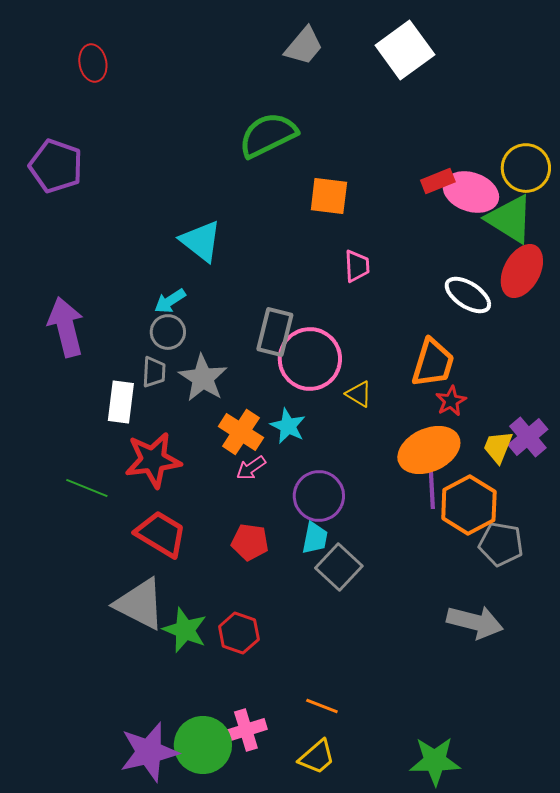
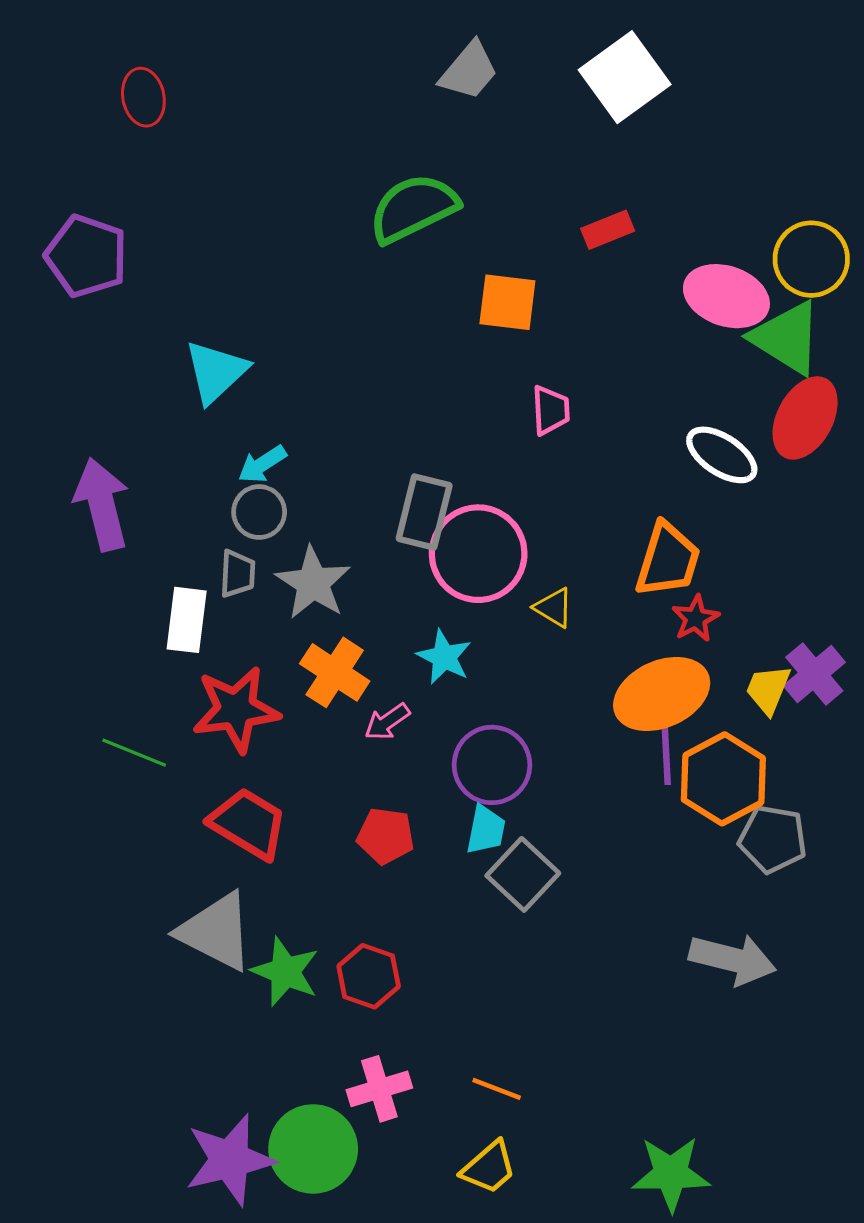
red rectangle: (438, 181) -> (608, 230), moved
cyan triangle: (201, 241) -> (216, 372), moved, turned 39
orange cross: (241, 432) -> (335, 672), moved
pink cross: (246, 730) -> (379, 1089), moved

